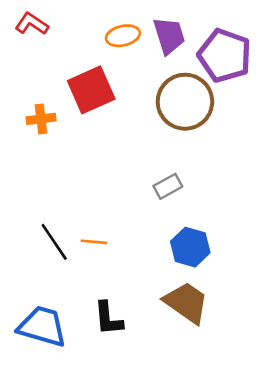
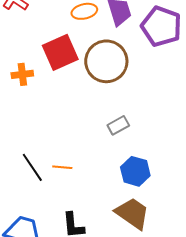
brown circle: (185, 102) -> (106, 61), moved

